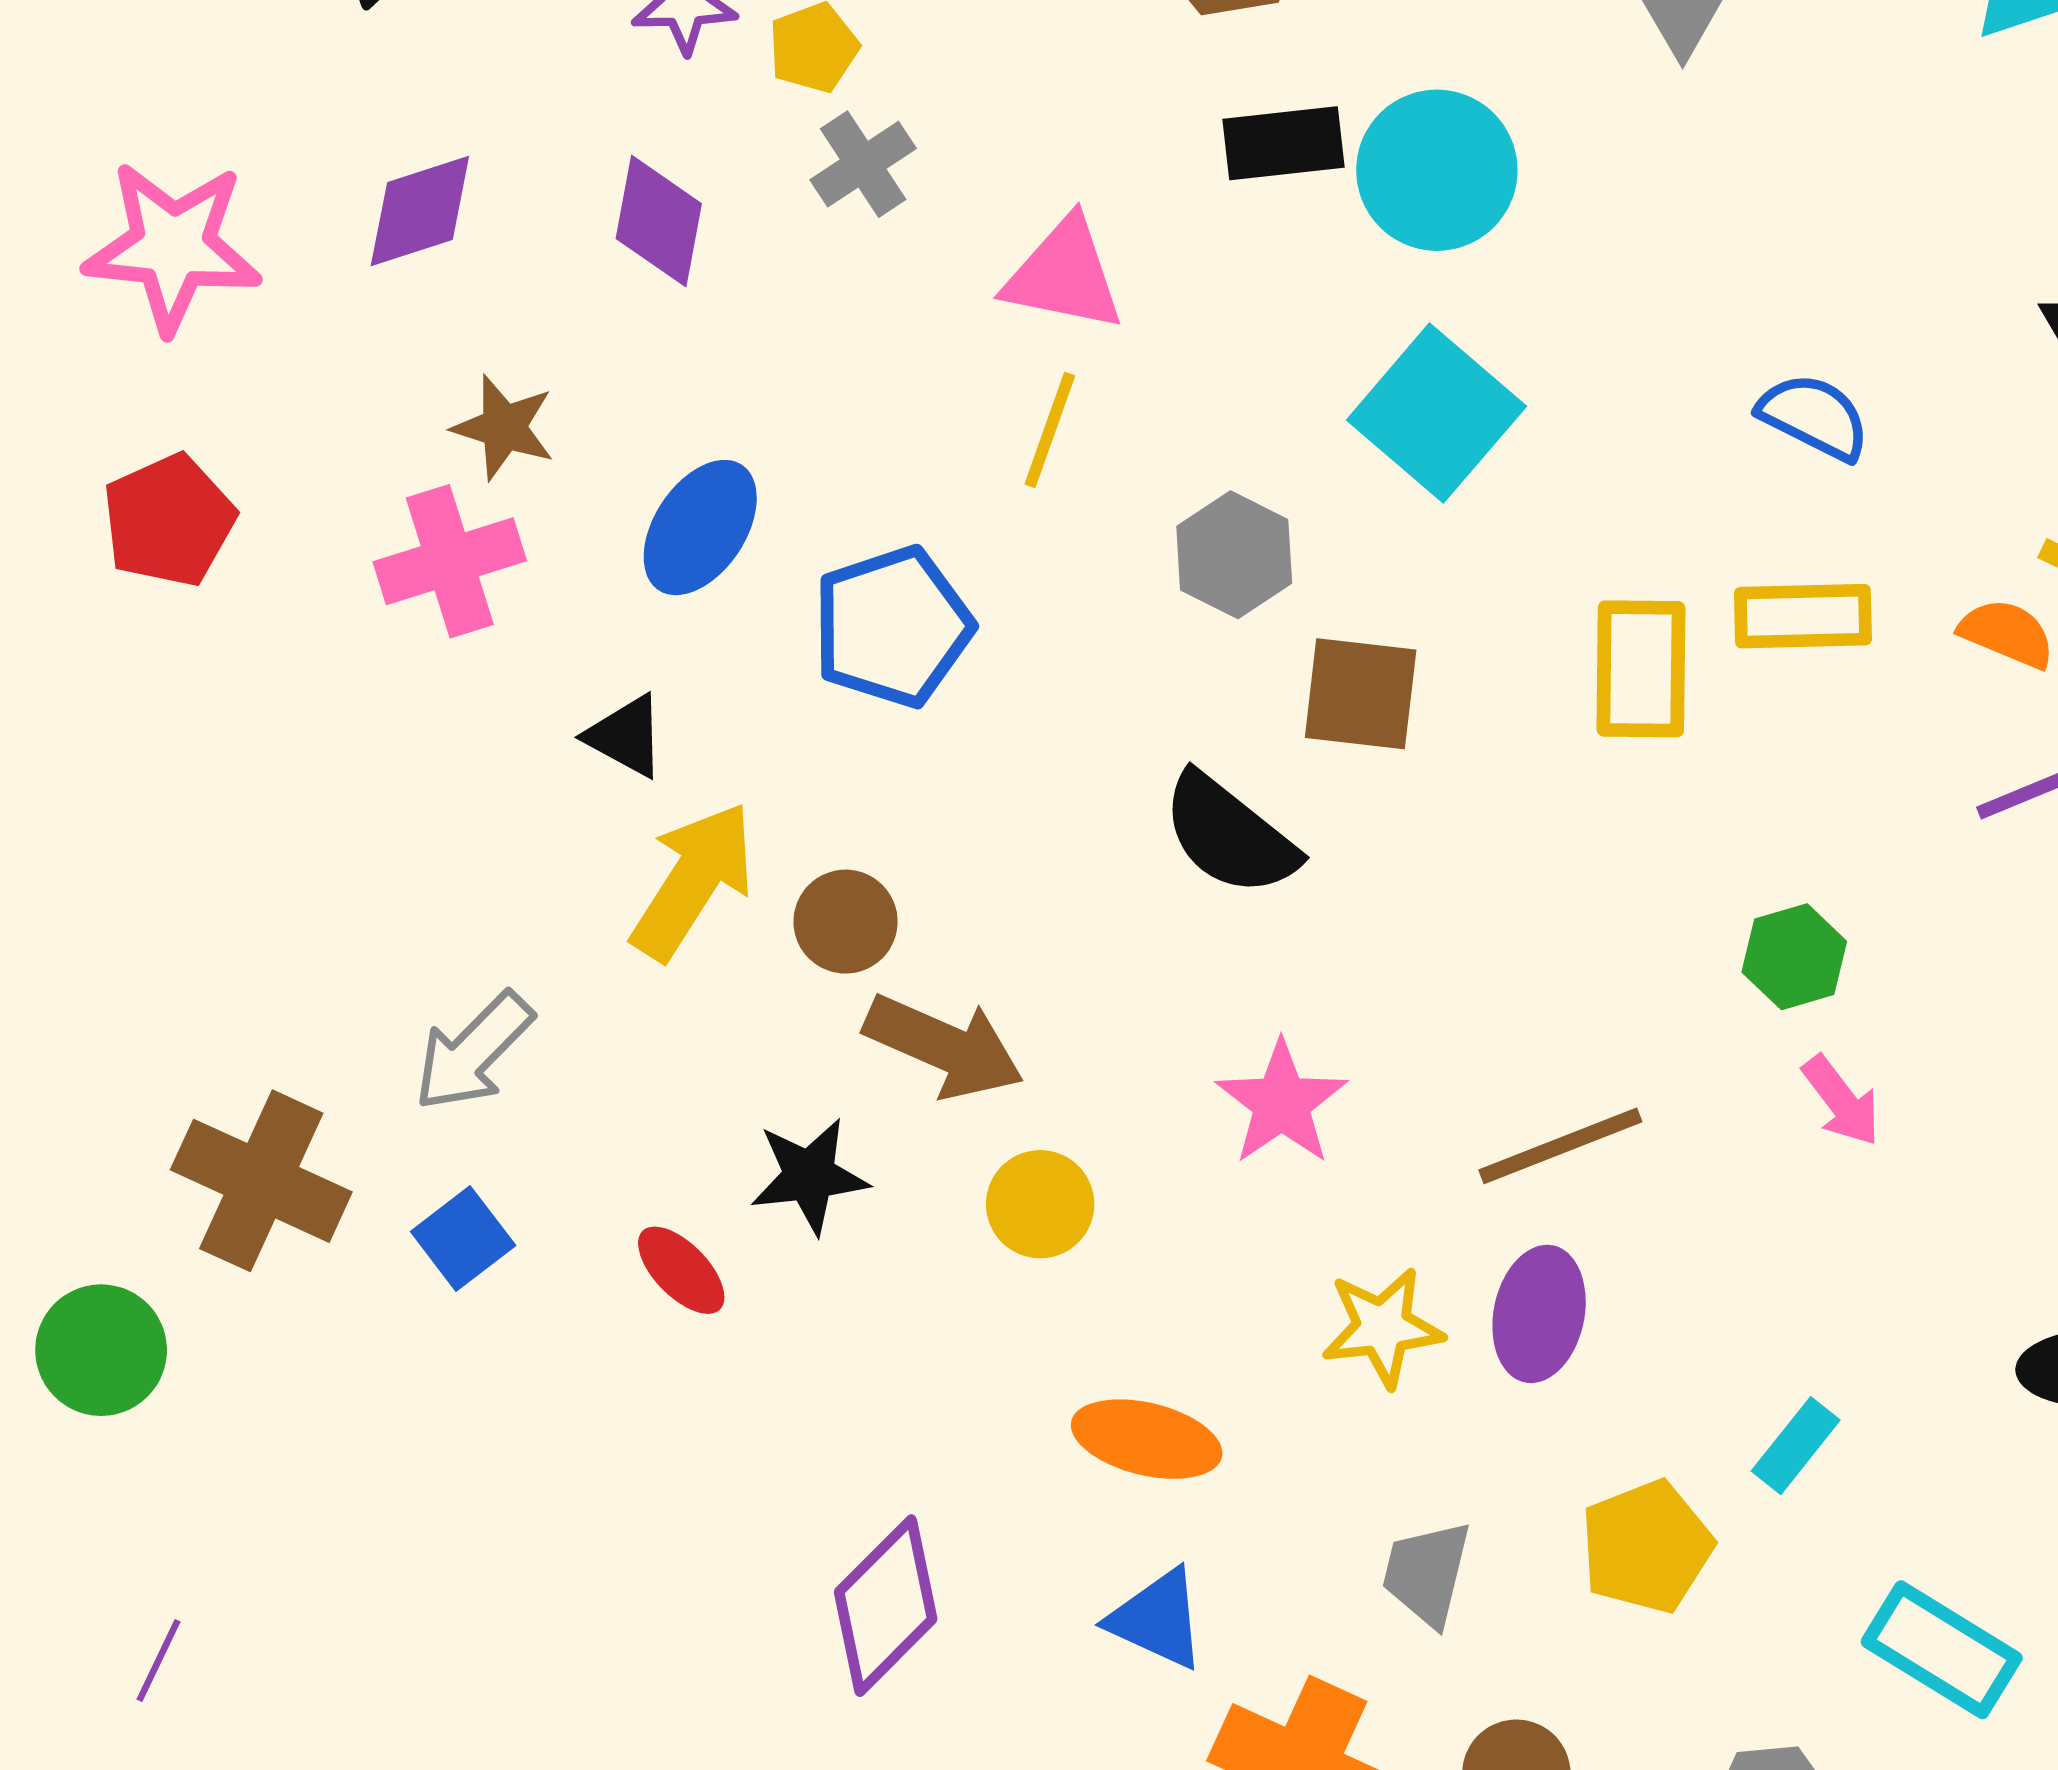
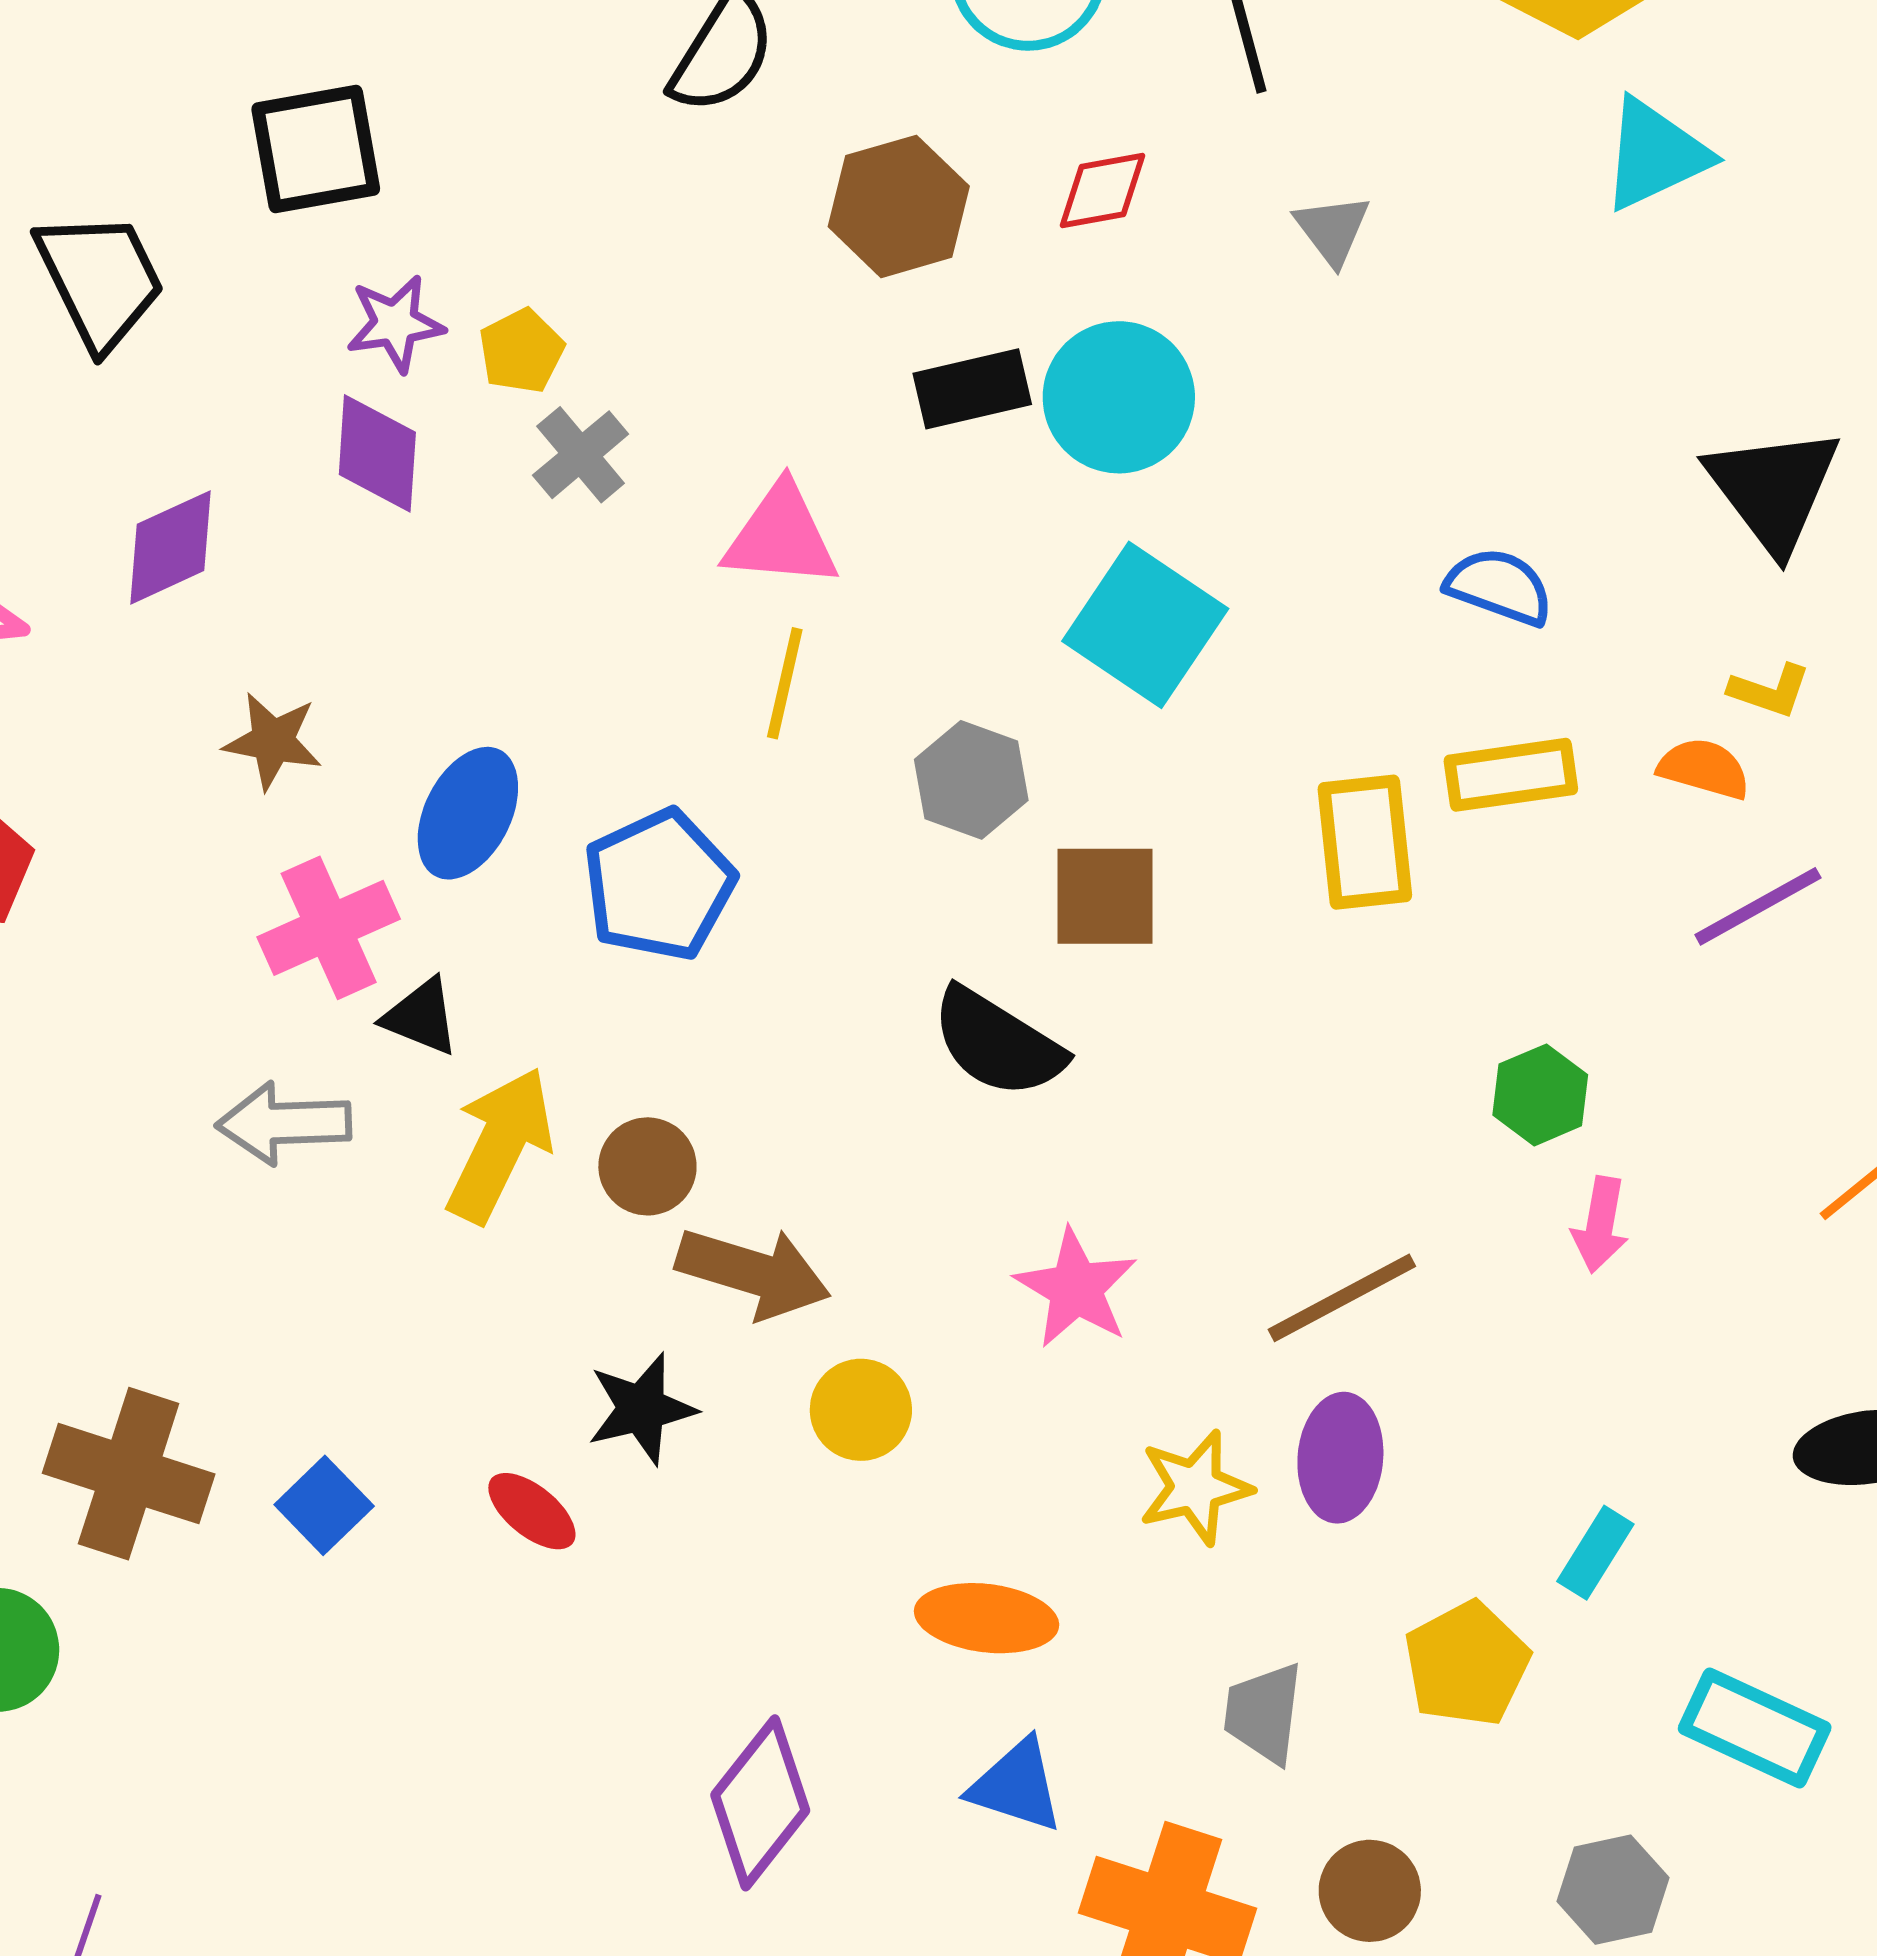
purple diamond: (659, 221) -> (377, 453), moved
pink cross: (450, 561) -> (329, 928), moved
gray arrow: (473, 1052) -> (284, 1123), moved, turned 50
pink arrow: (1841, 1101) -> (1600, 1225), turned 54

